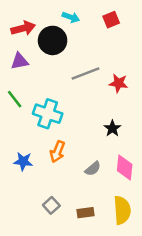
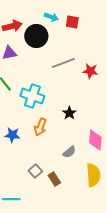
red square: (111, 20) -> (72, 22), moved, turned 32
black star: (112, 128) -> (69, 113), moved
gray semicircle: (93, 169) -> (69, 152), moved
brown rectangle: (85, 213) -> (54, 179), moved, turned 64

